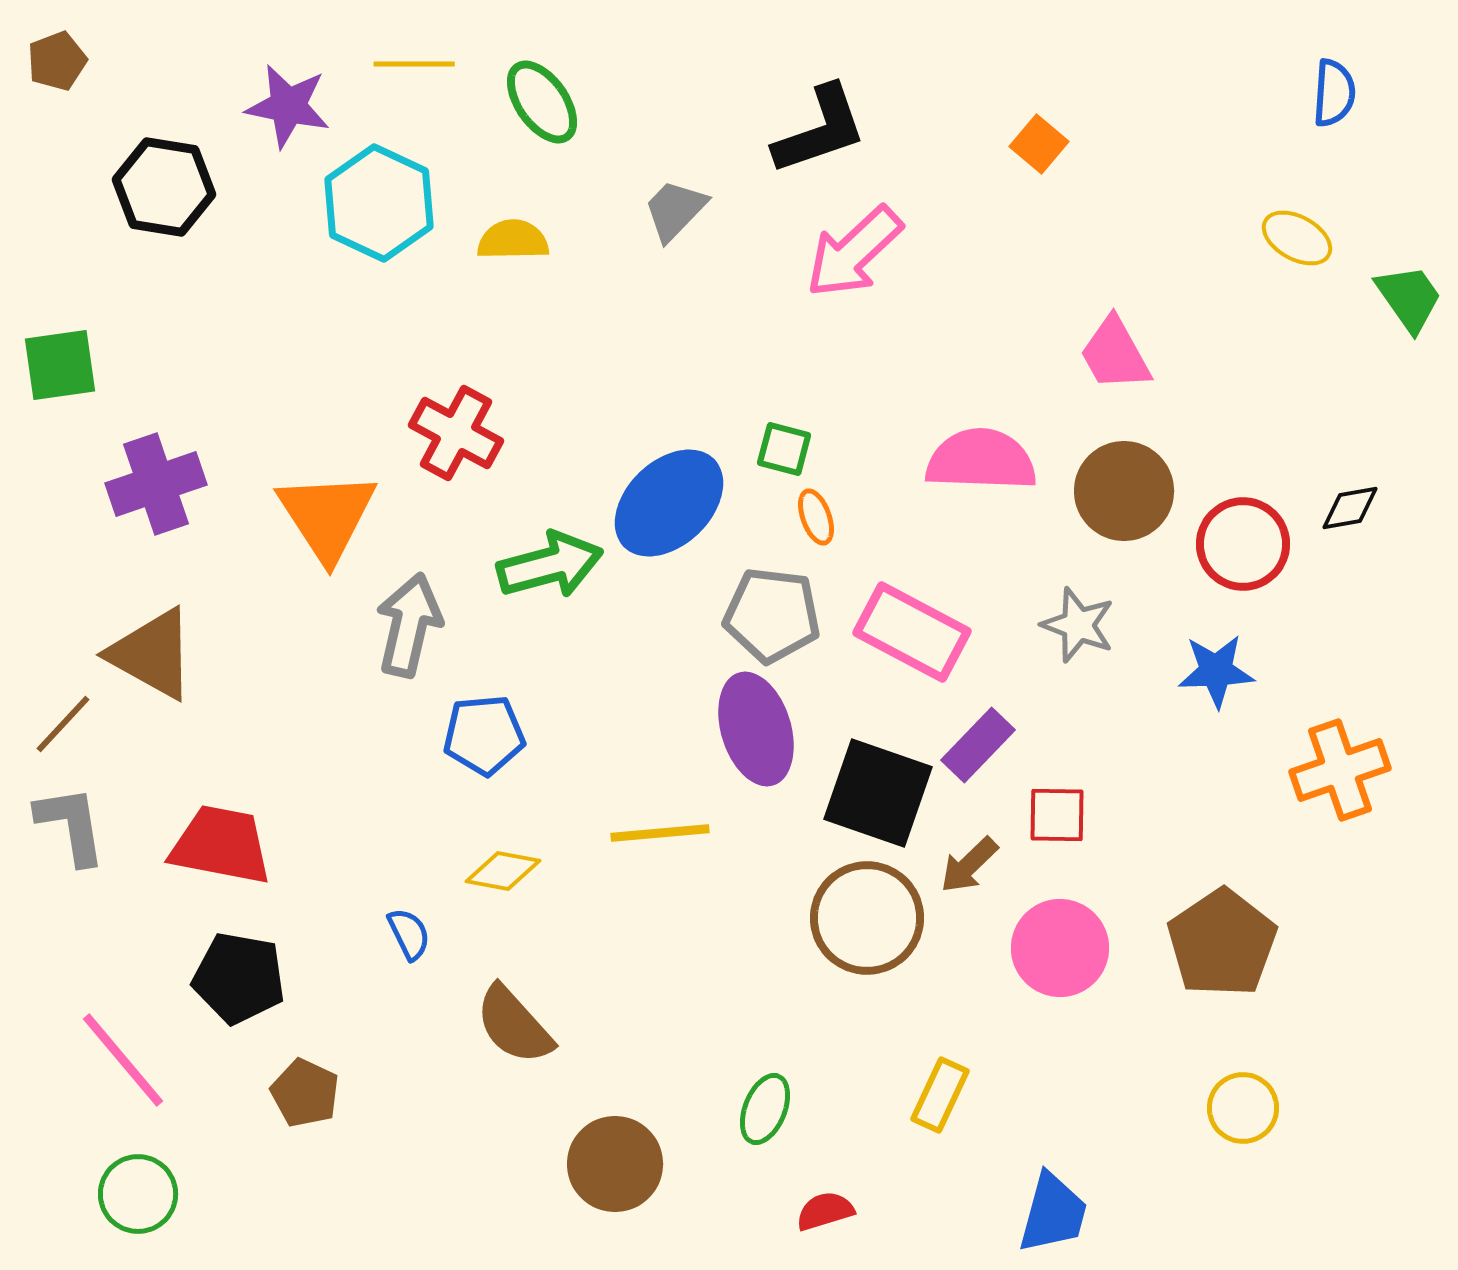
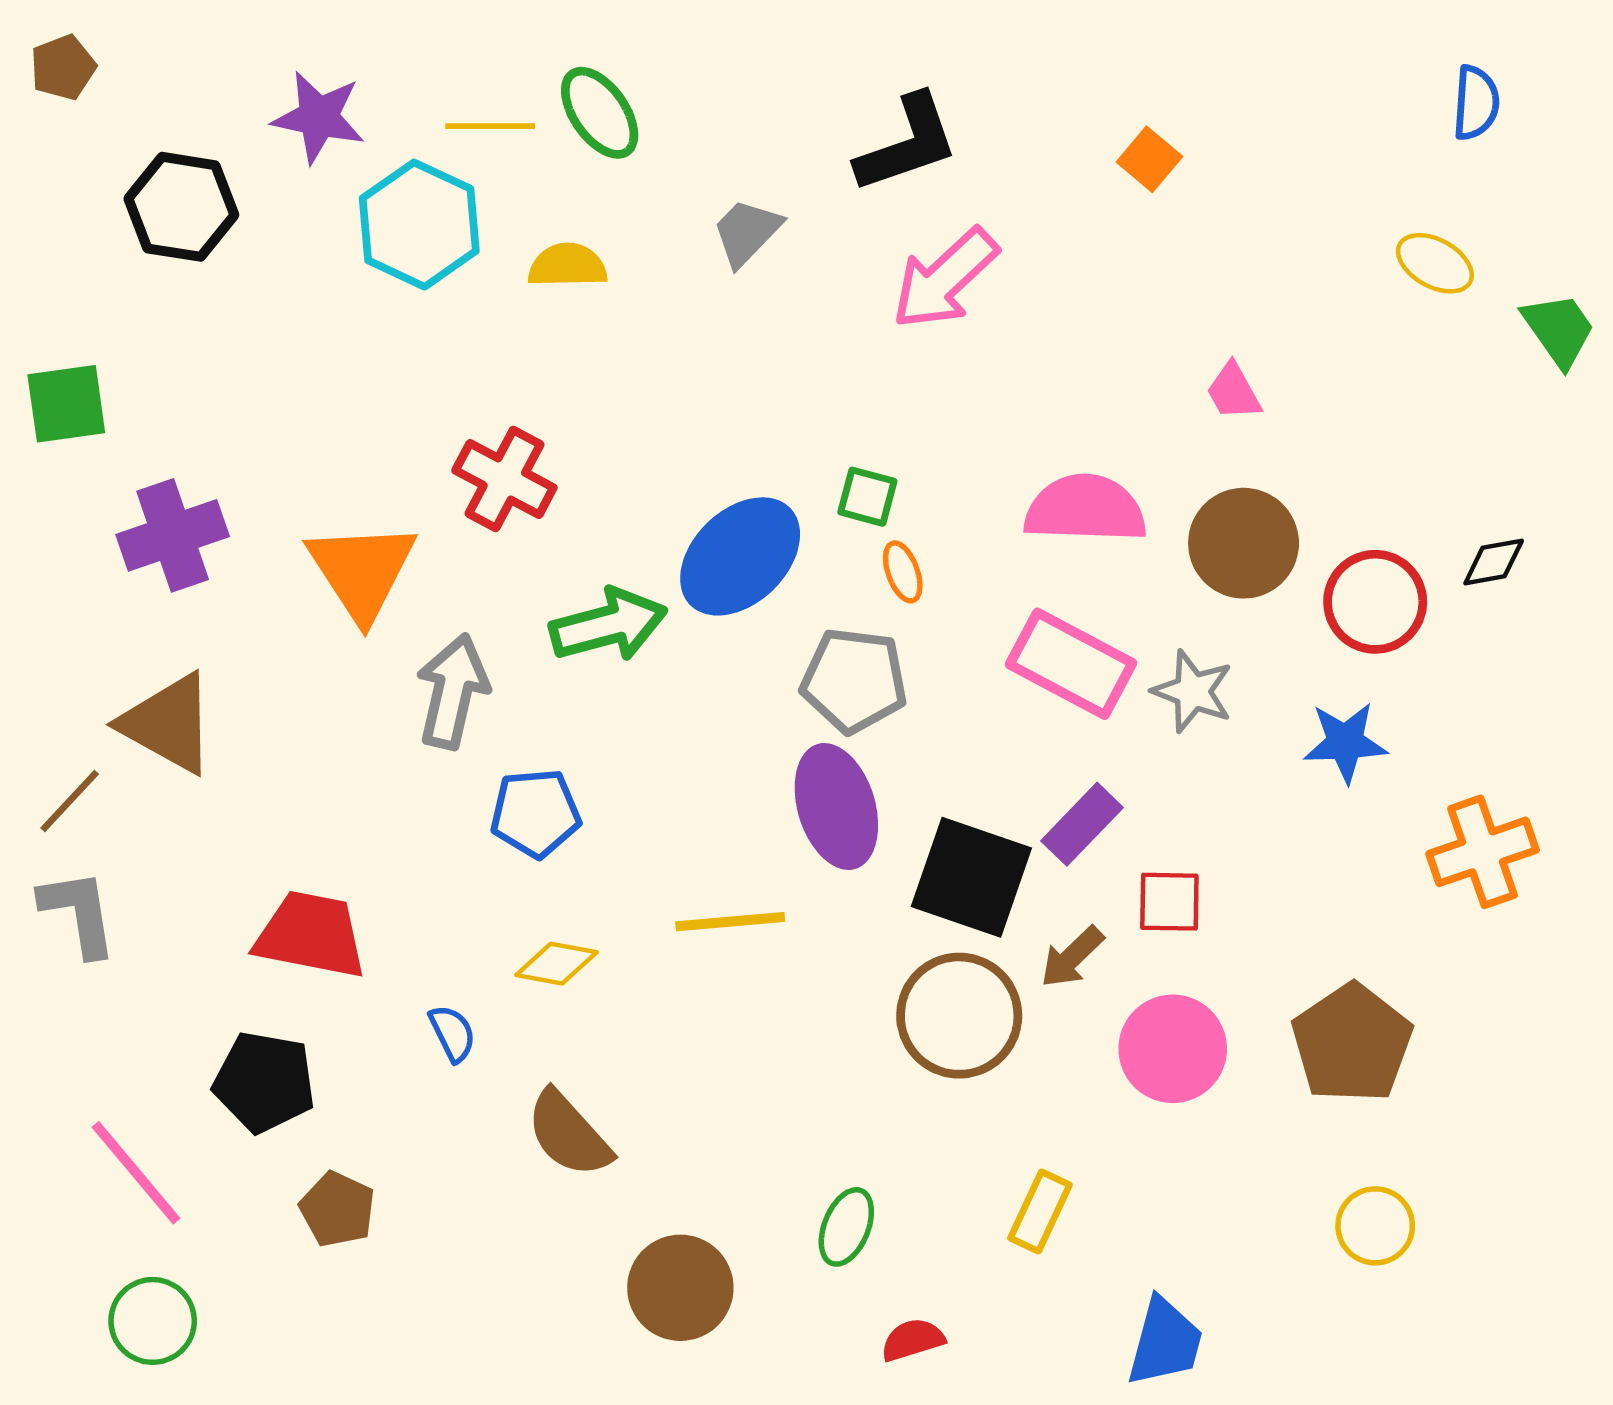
yellow line: (414, 64) -> (490, 126), moved
pink trapezoid: (1115, 354) -> (1234, 392), size x0.7
pink rectangle: (912, 632) -> (1071, 664), moved
red trapezoid: (221, 845) -> (311, 935), moved

